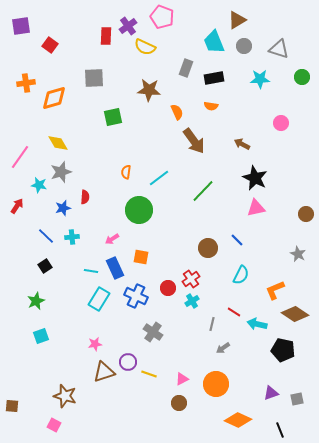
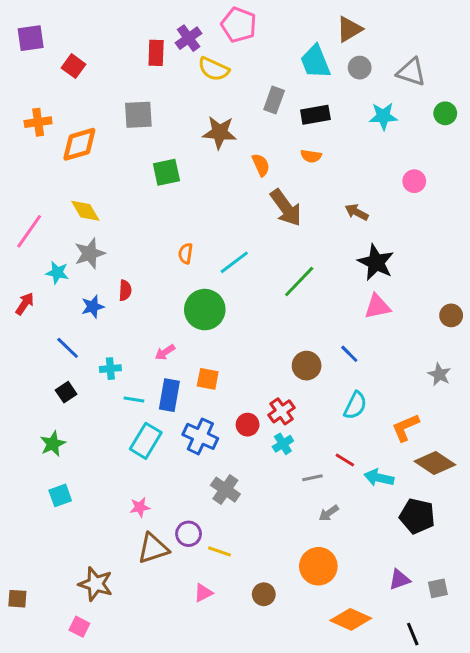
cyan cross: (72, 237) -> (110, 369), moved
blue rectangle: (115, 268) -> (169, 395), turned 35
gray line: (212, 324) -> (312, 478), turned 64
pink triangle: (182, 379) -> (203, 593), moved

